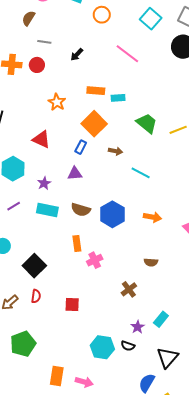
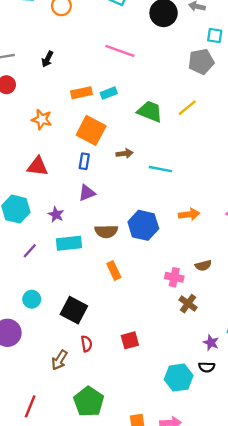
pink line: (127, 54) -> (120, 51), moved
pink cross: (95, 260) -> (174, 277), moved, turned -35

